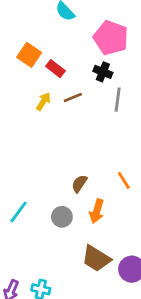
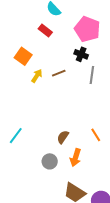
orange square: (29, 55) -> (23, 56), moved
red rectangle: (55, 69) -> (45, 31), moved
cyan line: (19, 212) -> (16, 136), moved

